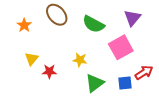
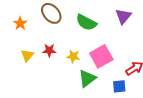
pink square: (121, 47) -> (101, 56), moved
red star: (49, 71) -> (49, 50), moved
blue square: (125, 83) -> (119, 86), moved

